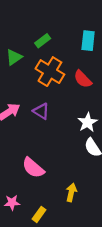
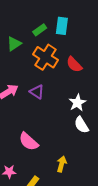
cyan rectangle: (88, 41) -> (62, 26), moved

